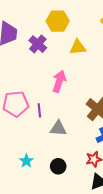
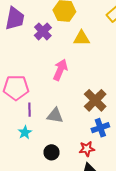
purple line: (39, 110) -> (29, 110), moved
cyan star: (26, 161) -> (25, 132), moved

